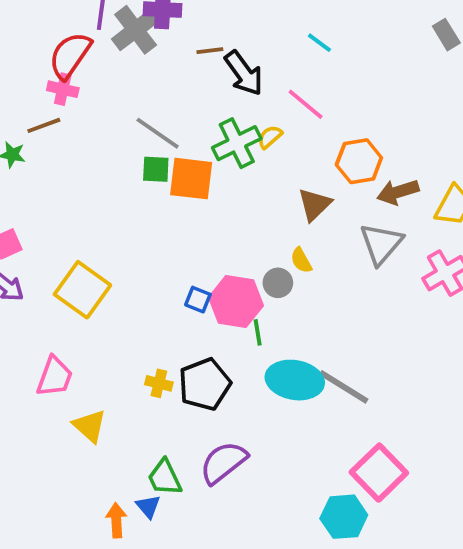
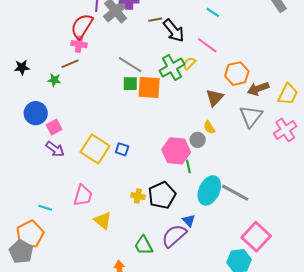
blue square: (198, 300) -> (122, 149), moved
cyan ellipse: (295, 380) -> (209, 190), turned -72
blue triangle: (148, 506) -> (189, 221), moved

